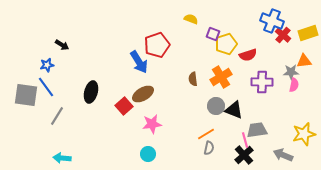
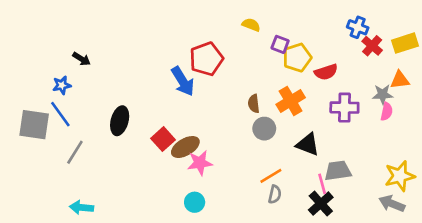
blue cross: (272, 21) -> (358, 27), size x0.7
brown ellipse: (143, 94) -> (185, 147), moved
gray circle: (216, 106) -> (264, 129), moved
gray arrow: (283, 155) -> (392, 204), moved

